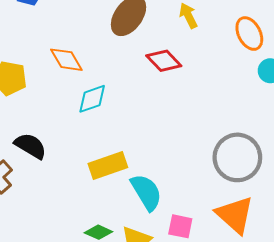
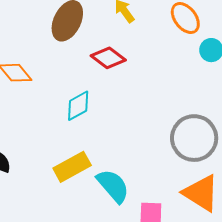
cyan diamond: (92, 99) -> (78, 106), moved

